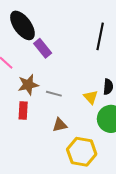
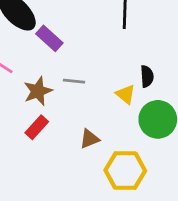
gray line: (54, 94) -> (74, 81), moved
red rectangle: (23, 111) -> (37, 127), turned 48

